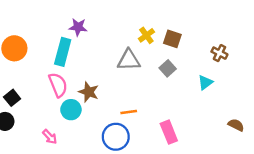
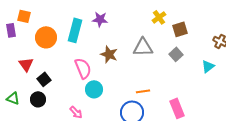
yellow cross: (146, 35) -> (159, 17), moved
brown square: (172, 39) -> (180, 29), turned -35
cyan rectangle: (63, 52) -> (75, 30), moved
brown star: (89, 92) -> (109, 54), moved

